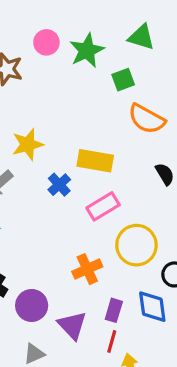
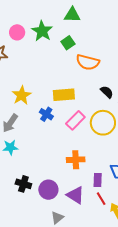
yellow circle: (136, 245) -> (103, 123), moved
orange cross: (87, 269) -> (76, 160), turned 36
red line: (112, 342) -> (101, 199), turned -32

